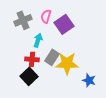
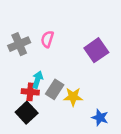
purple square: (64, 24) -> (96, 50), moved
cyan arrow: (38, 40) -> (38, 80), moved
yellow star: (67, 63) -> (73, 97), size x0.7

